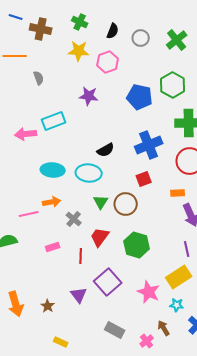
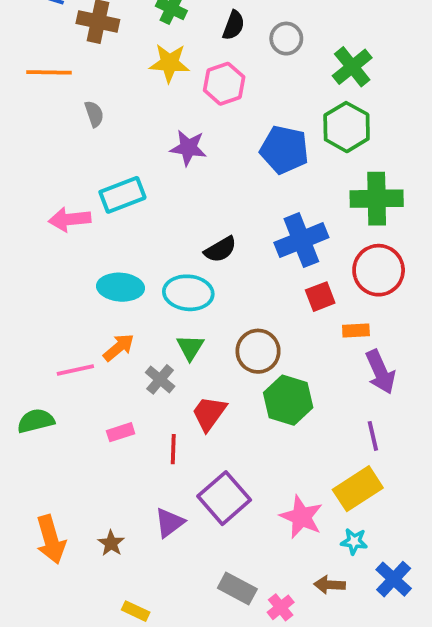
green cross: (177, 40) -> (352, 67), moved
red square: (144, 179) -> (320, 297), moved
orange arrow: (52, 202) -> (119, 347), turned -30
green triangle: (101, 202) -> (190, 347), moved
green hexagon: (137, 245) -> (288, 400), moved
purple triangle: (79, 295) -> (169, 523), turned 30
brown arrow: (164, 328) -> (330, 585), turned -56
pink cross: (147, 341) -> (281, 607), moved

